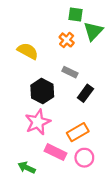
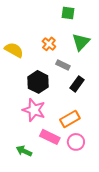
green triangle: (93, 31) -> (81, 42), moved
orange cross: (67, 40) -> (49, 44), moved
yellow semicircle: (28, 51) -> (14, 50), moved
pink star: (38, 122) -> (34, 110), turned -30

